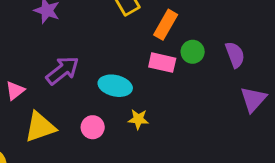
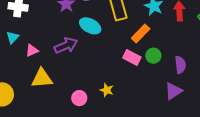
cyan ellipse: (115, 86) -> (90, 26), moved
purple triangle: (253, 99) -> (173, 91), moved
pink circle: (93, 127) -> (79, 98), moved

